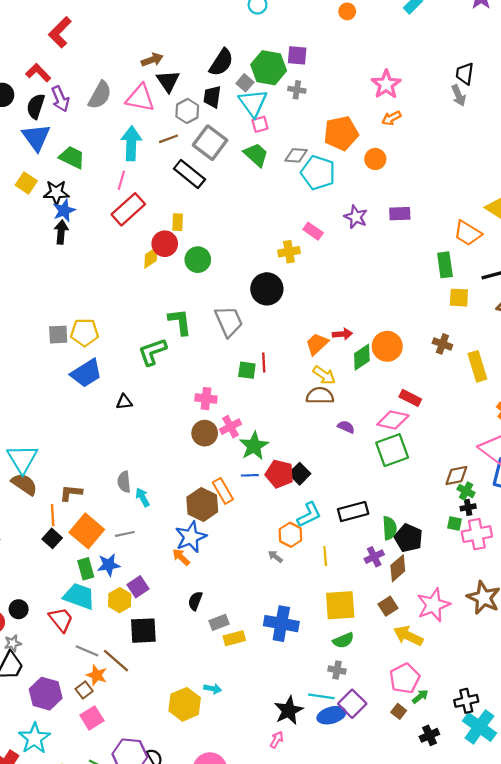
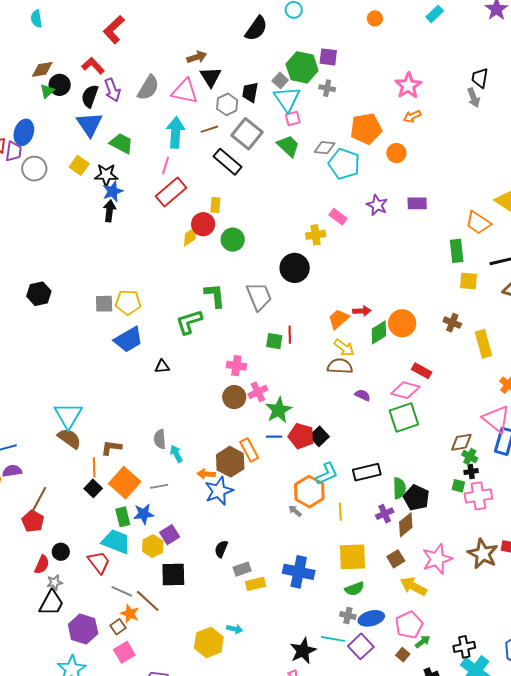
black semicircle: (221, 62) -> (256, 28), moved
orange hexagon: (290, 535) -> (309, 492), size x1.4
orange arrow: (181, 557) -> (206, 474), moved, turned -42
blue ellipse: (331, 715) -> (371, 618), moved

